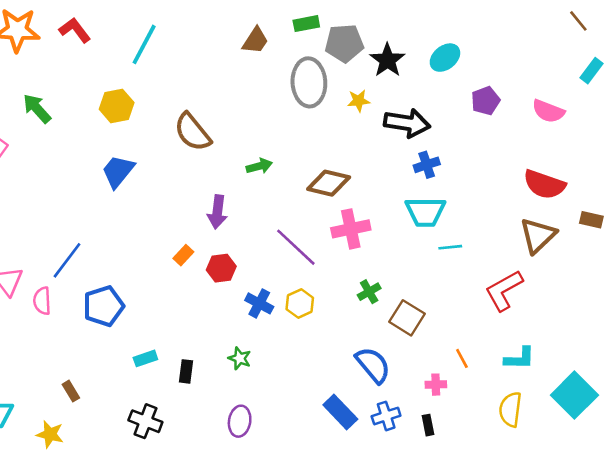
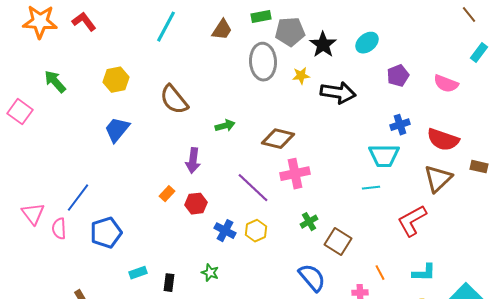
cyan line: (144, 44) -> (166, 27), moved
blue cross: (427, 165) -> (400, 125), moved
cyan trapezoid: (425, 212) -> (384, 156), moved

